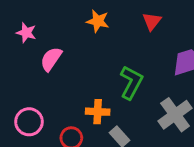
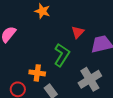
red triangle: (152, 21) -> (78, 32), moved

